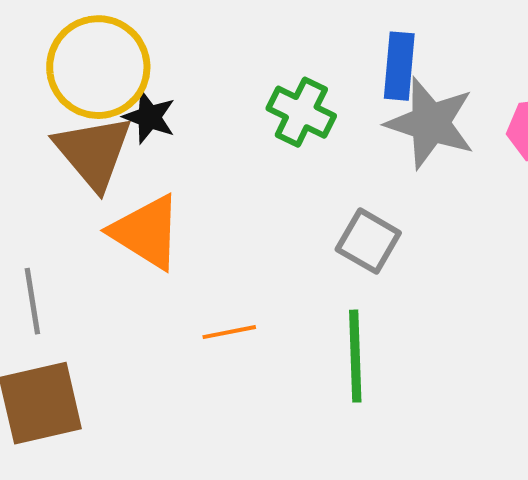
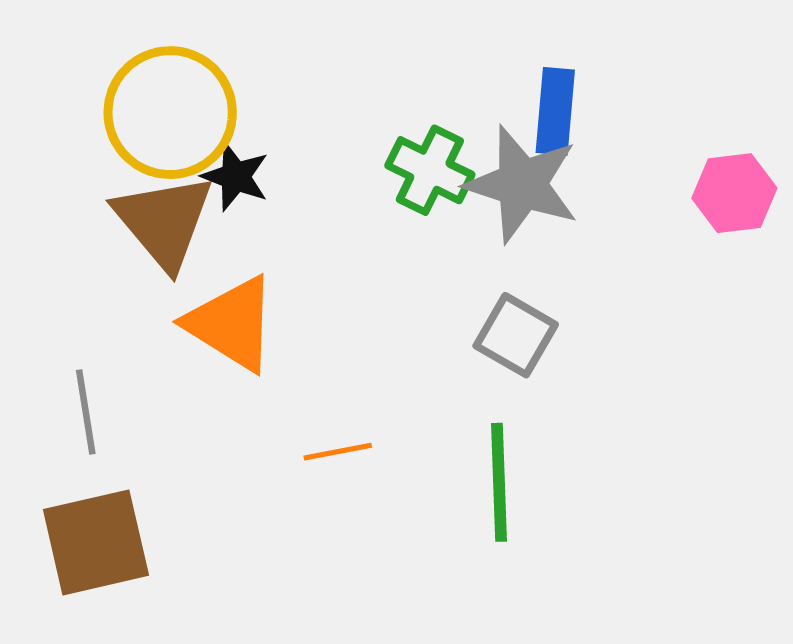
gray star: (430, 123) -> (522, 184), moved

